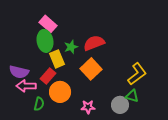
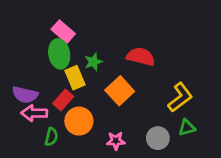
red semicircle: (94, 43) -> (141, 57), moved, turned 35
green triangle: (132, 96) -> (187, 128), moved, turned -32

